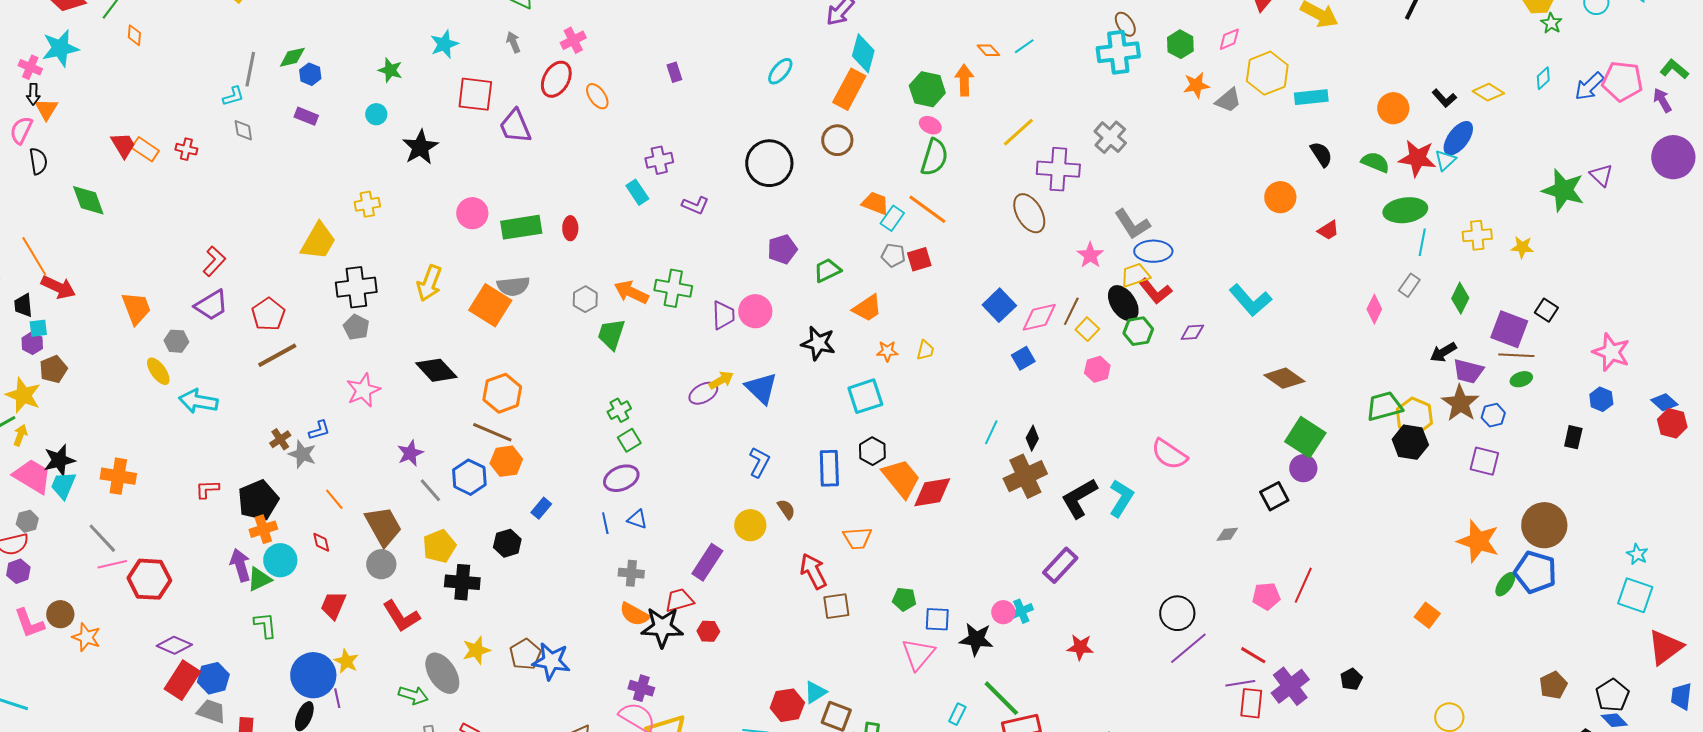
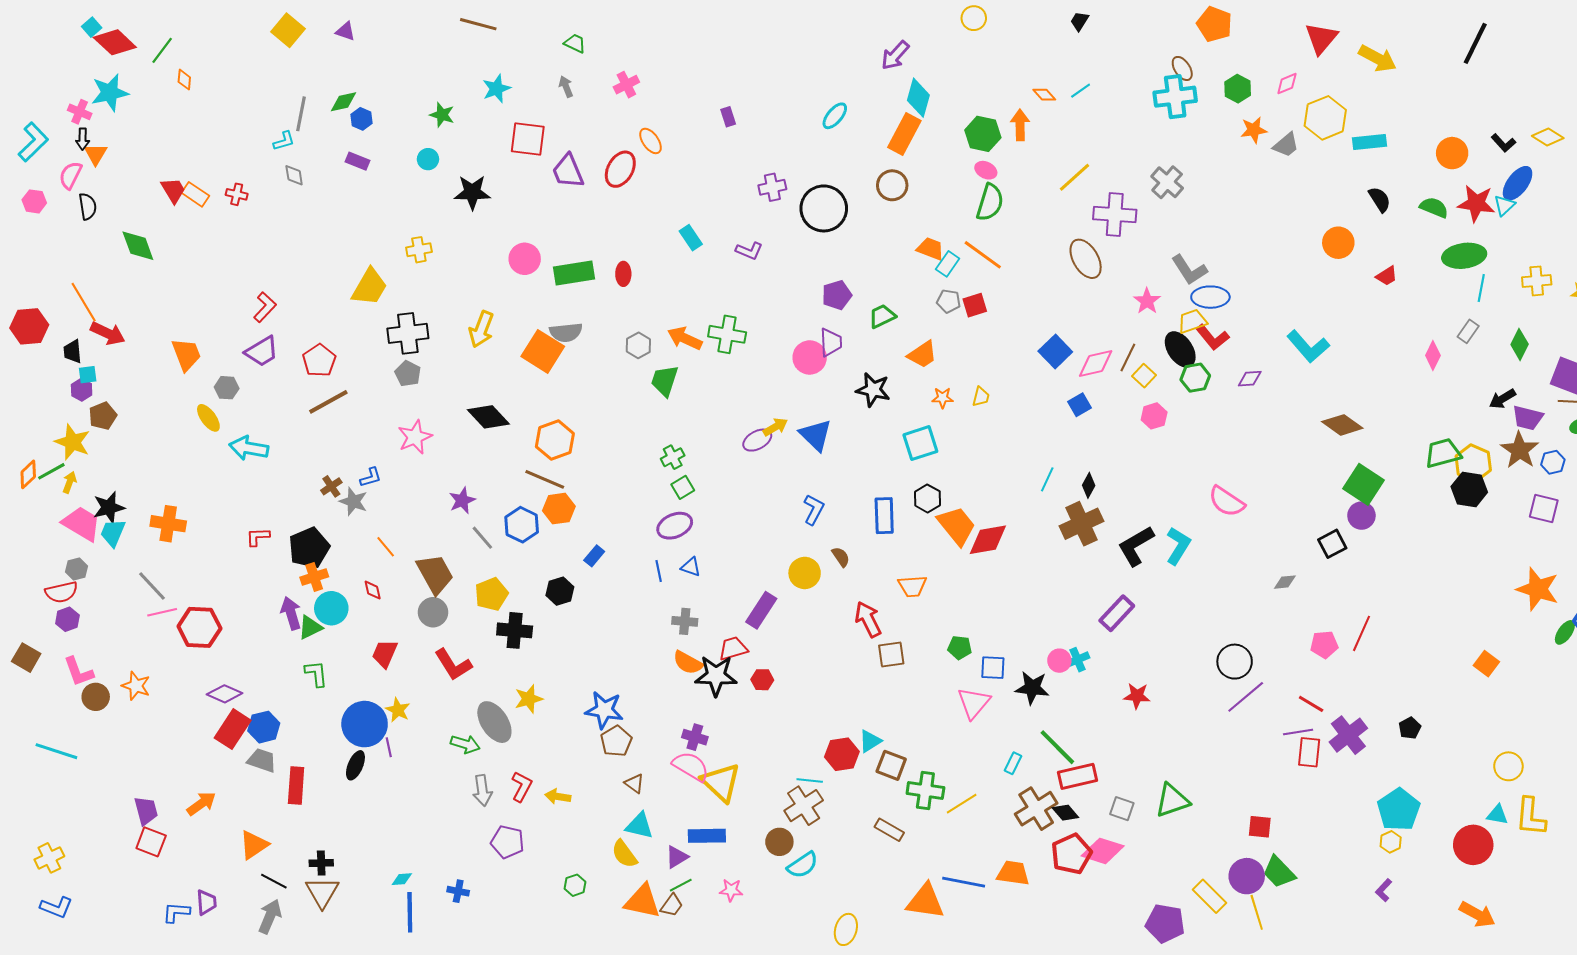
red ellipse: (556, 79) -> (620, 169), moved
black star: (420, 147) -> (472, 192), turned 30
purple cross: (659, 160) -> (772, 187), moved
purple trapezoid: (723, 315) -> (831, 342), moved
brown circle: (60, 614) -> (96, 697), moved
brown pentagon: (525, 654) -> (616, 741), moved

